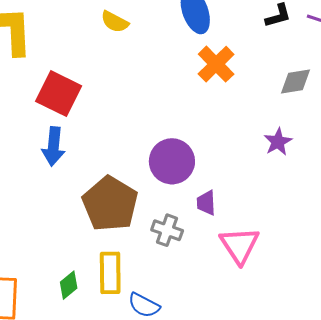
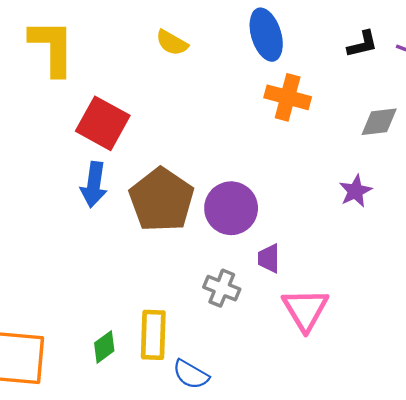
orange cross: (216, 64) -> (288, 97), turned -33
brown pentagon: (110, 204) -> (162, 200), moved

